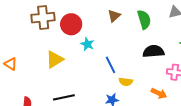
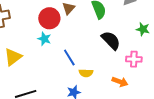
red circle: (71, 24) -> (49, 18), moved
black semicircle: (153, 51) -> (111, 40), turned 55

